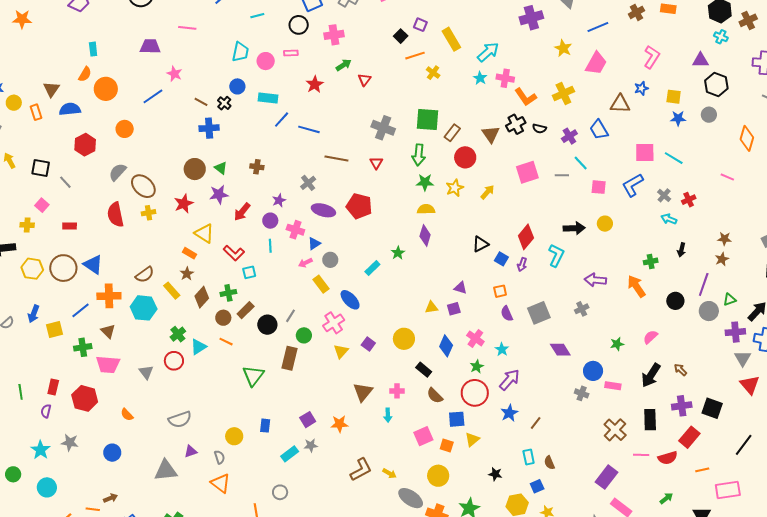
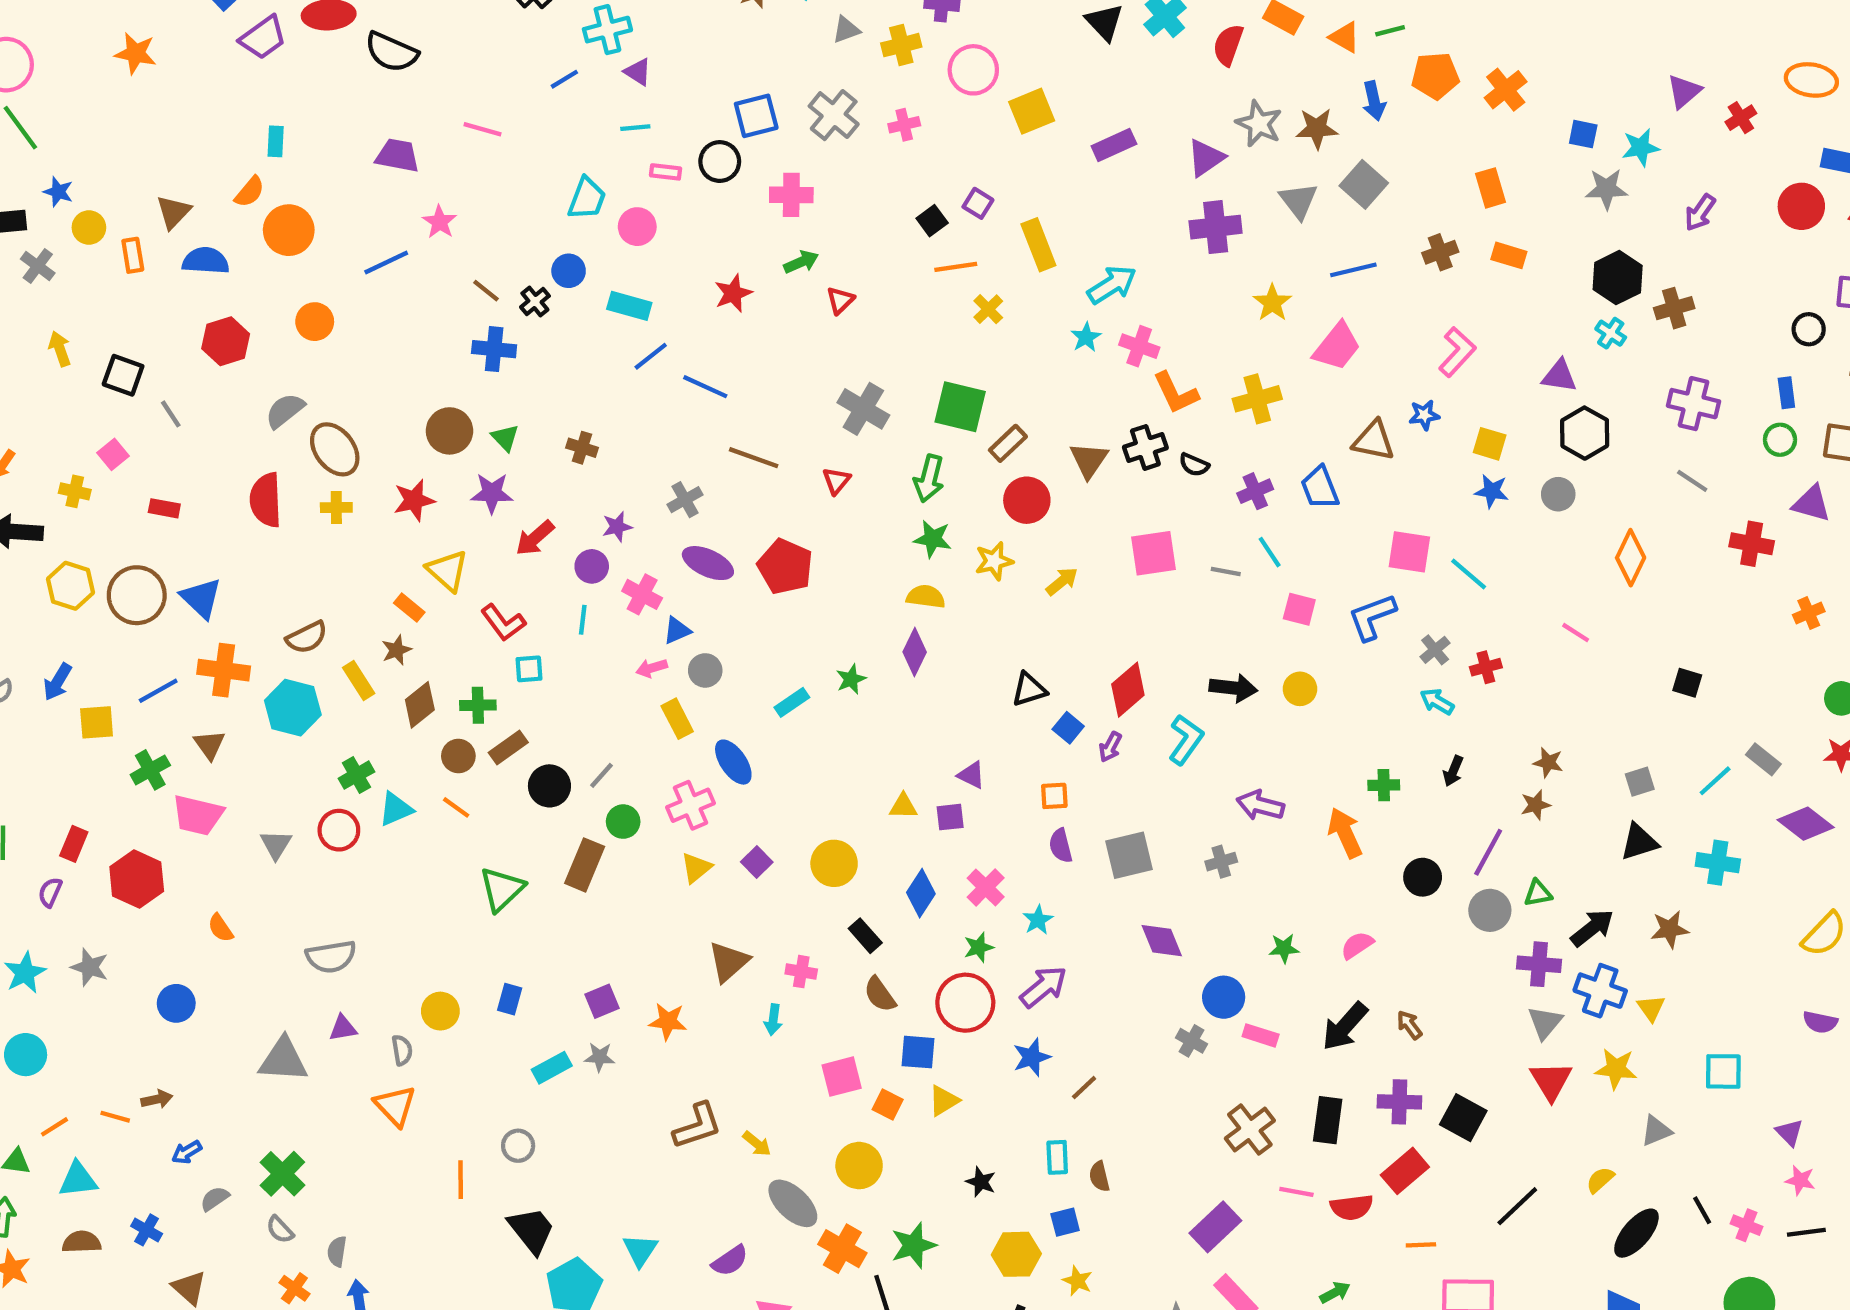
pink rectangle: (291, 53) -> (666, 172), moved
green cross: (83, 347) -> (150, 770), turned -30

